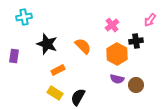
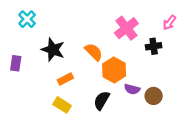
cyan cross: (24, 17) -> (27, 19), turned -35
pink cross: (112, 25) -> (126, 28), size x1.5
orange hexagon: (117, 54) -> (114, 70), moved
black semicircle: (78, 97) -> (102, 100), moved

